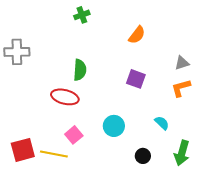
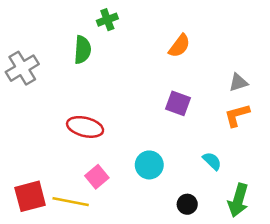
gray cross: (17, 52) -> (22, 68), turned -30
green semicircle: (80, 70) -> (82, 50), moved

